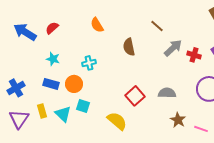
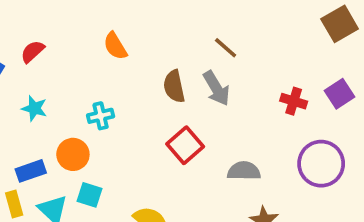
gray arrow: (173, 48) -> (216, 88), moved, turned 102
blue rectangle: (51, 84) -> (31, 171), moved, turned -35
red square: (135, 96) -> (185, 145), moved

